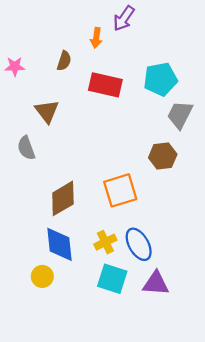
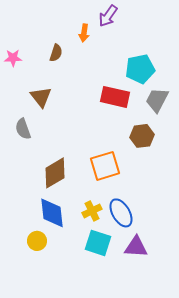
red rectangle: (105, 85) -> (115, 97), moved

